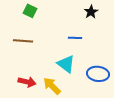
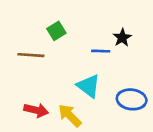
green square: (30, 11) -> (56, 31), moved, turned 32
black star: (91, 12) -> (122, 38), moved

